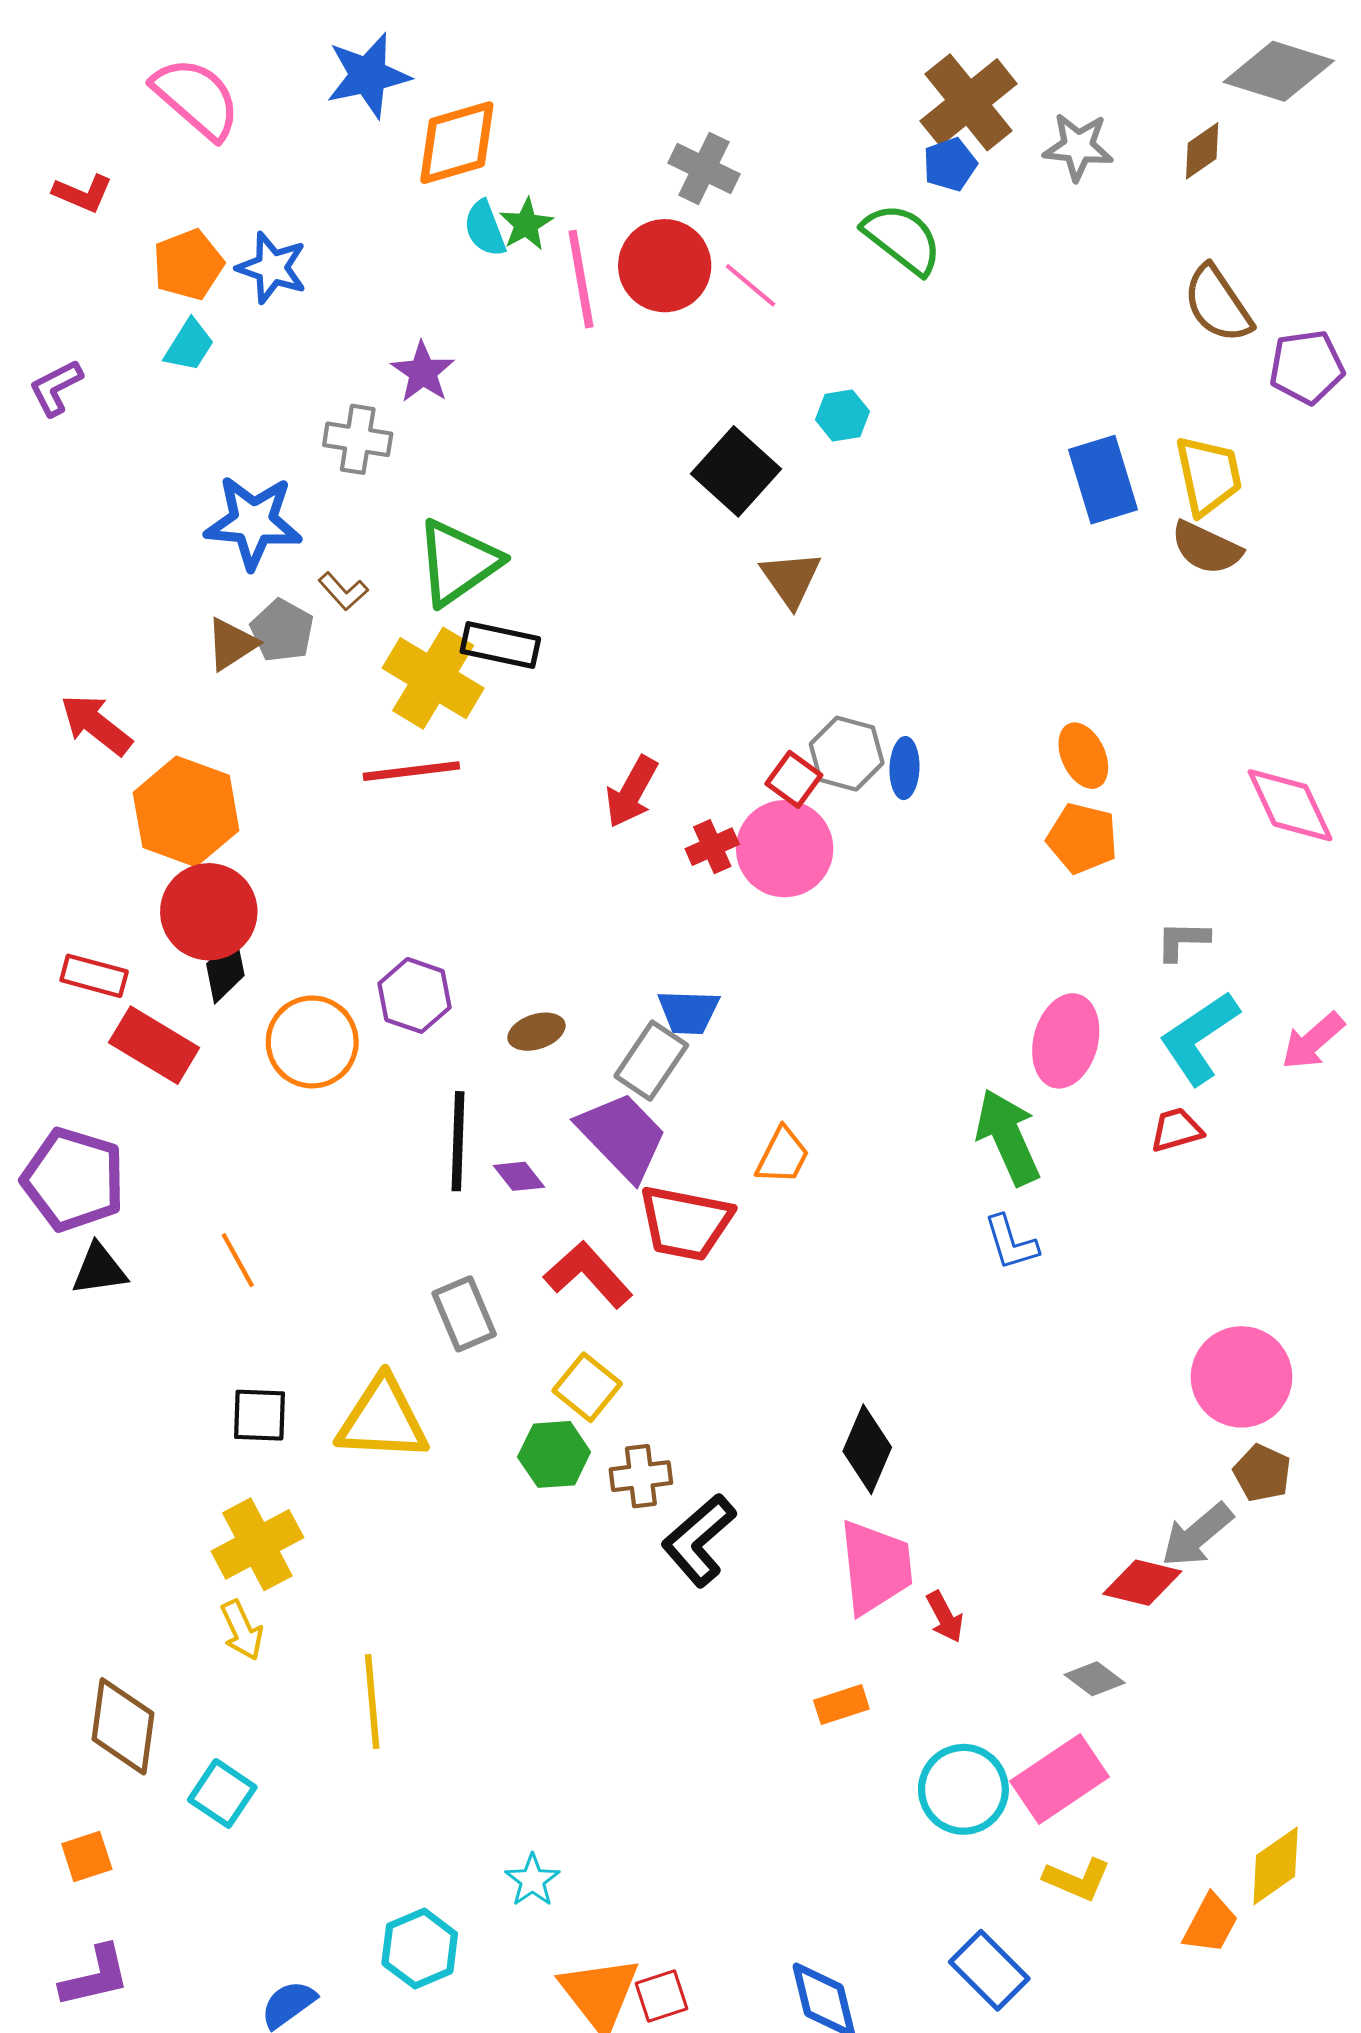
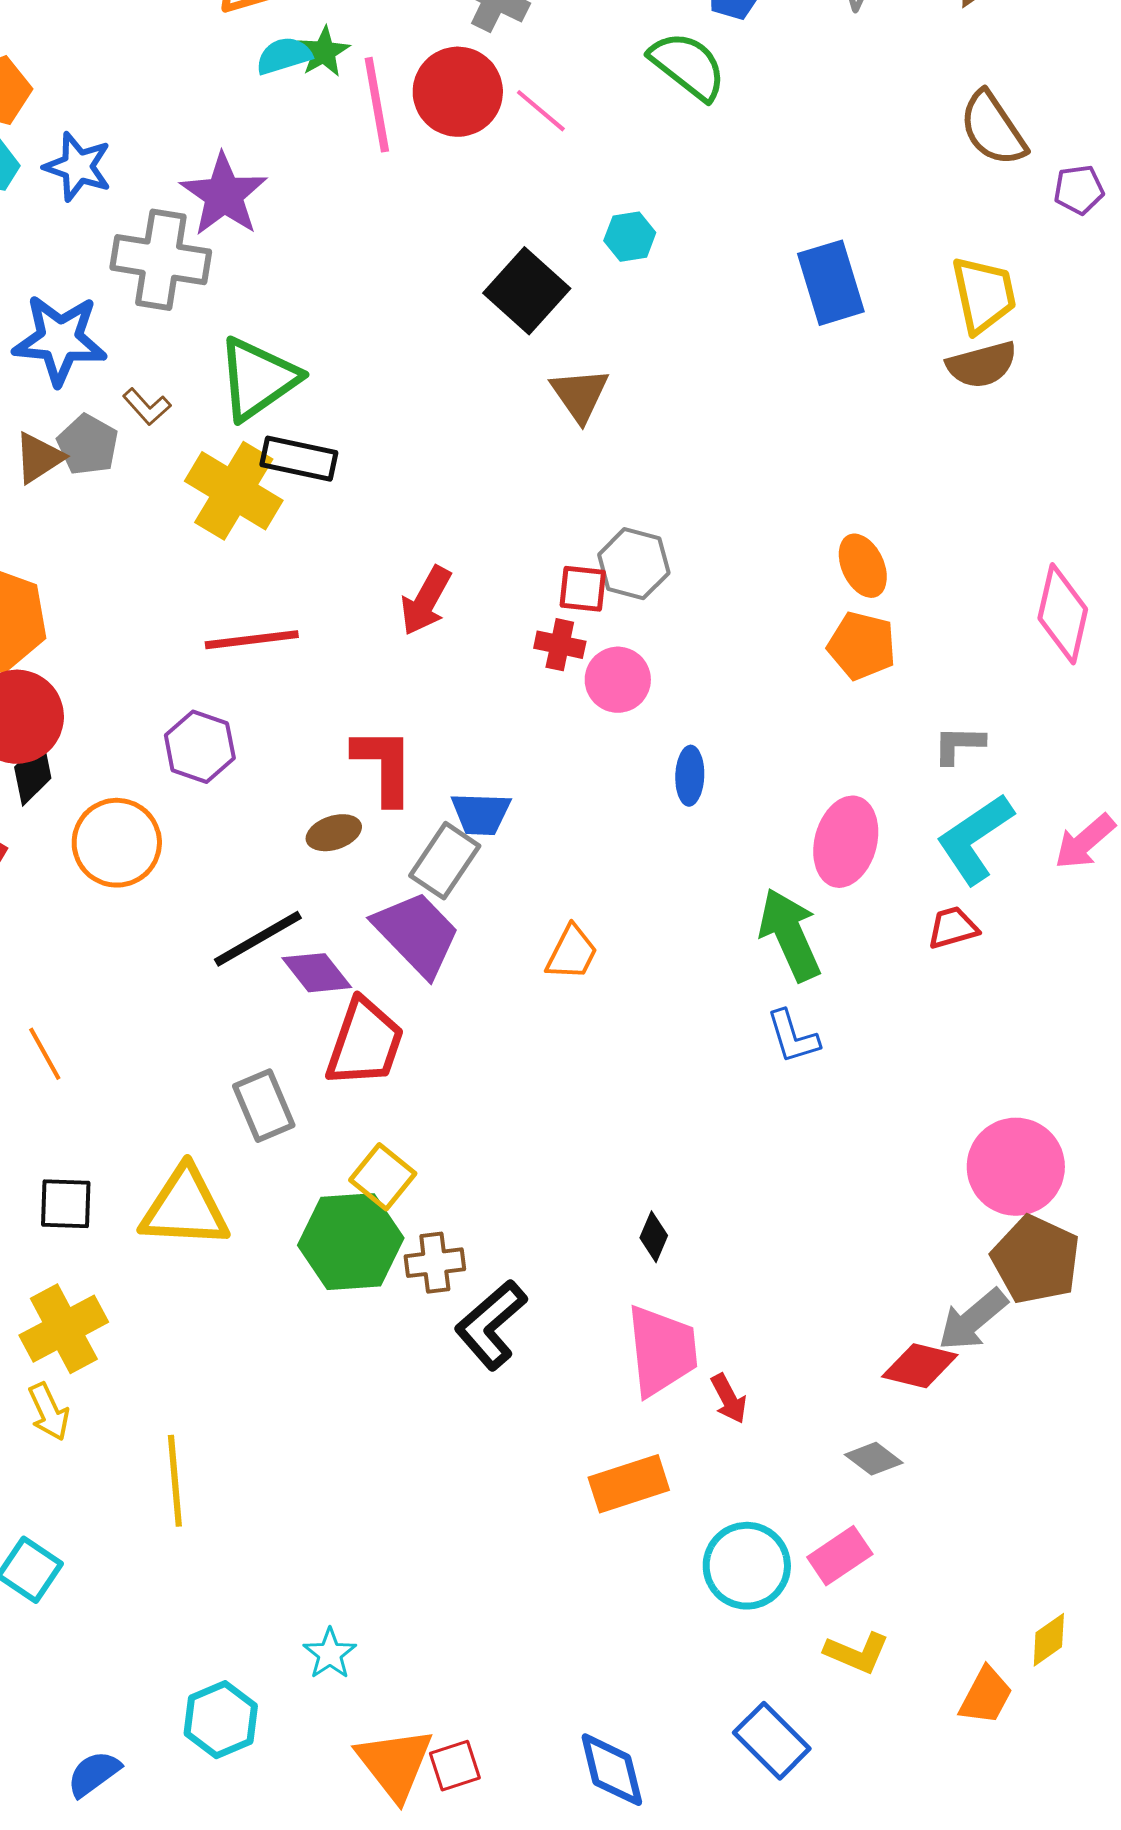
cyan semicircle: (485, 228) -> (284, 56), turned 94
blue star: (272, 268) -> (78, 167), moved
purple pentagon: (1307, 367) -> (1079, 190), size x0.7
purple star: (423, 372) -> (224, 195), size x1.4
gray cross: (358, 439) -> (161, 260), size x1.5
blue rectangle: (1103, 480) -> (831, 283), moved
brown semicircle: (1206, 548) -> (982, 365), turned -40
blue ellipse: (904, 768) -> (690, 776), moved
red line: (411, 771) -> (252, 640), moved
red square: (794, 779) -> (583, 589), turned -30
pink diamond: (1290, 805) -> (1063, 614), turned 38
red cross: (712, 847) -> (560, 645), moved, turned 36
pink circle: (785, 849) -> (618, 680), moved, size x0.7
purple hexagon: (415, 995) -> (200, 747), moved
black line: (458, 1141) -> (258, 939), turned 58
purple diamond: (519, 1176) -> (317, 973), size x1.4
red trapezoid: (685, 1223) -> (365, 1043), moved, turned -82
red L-shape: (588, 1275) -> (384, 766), moved, turned 42
black diamond: (867, 1449) -> (654, 1237), size x0.6
green hexagon: (554, 1454) -> (351, 1242), size x1.5
brown pentagon: (1262, 1473) -> (1036, 1260), size x1.6
orange rectangle: (841, 1705) -> (629, 1484), size x1.5
pink rectangle: (1060, 1779) -> (840, 1556), size x0.7
yellow diamond: (1276, 1866) -> (1049, 1640), size x0.7

